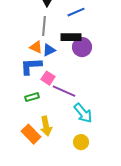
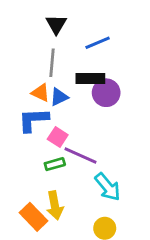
green rectangle: (32, 97) -> (55, 164), moved

